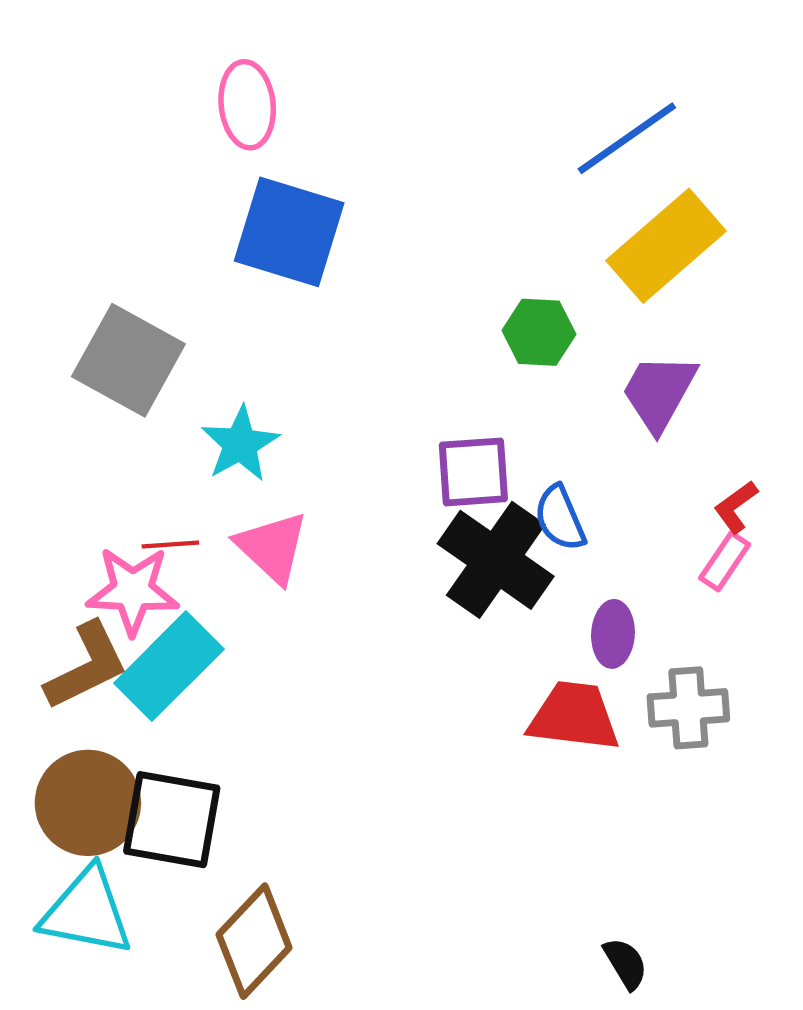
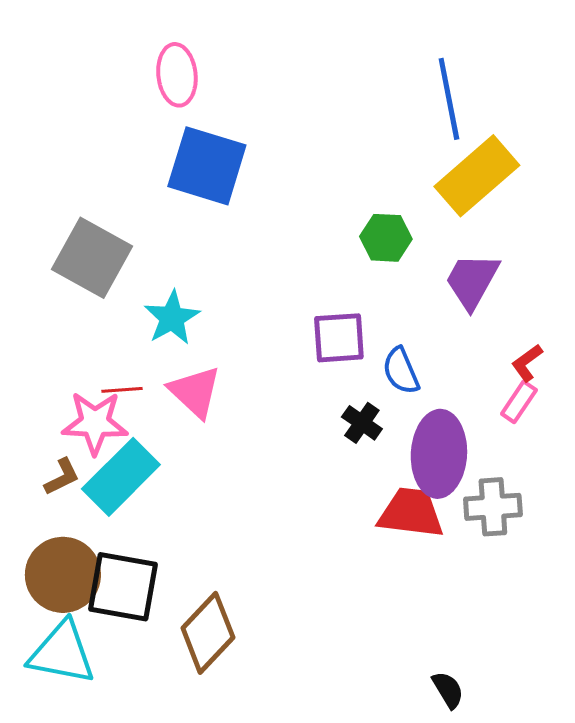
blue line: (627, 138) -> (449, 99), turned -66
black cross: (496, 560) -> (362, 423), moved, size x0.5
purple ellipse: (613, 634) -> (439, 454), size x1.8
brown L-shape: (87, 666) -> (62, 477), size x0.6
brown diamond: (254, 941) -> (208, 633), moved

